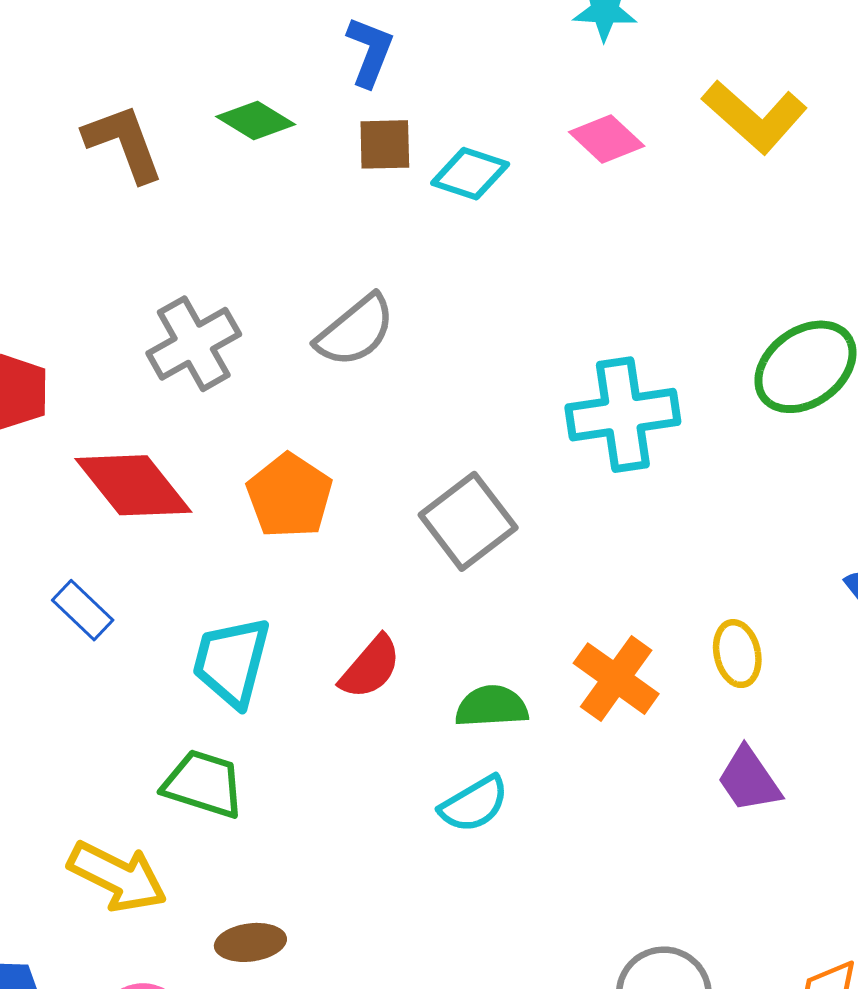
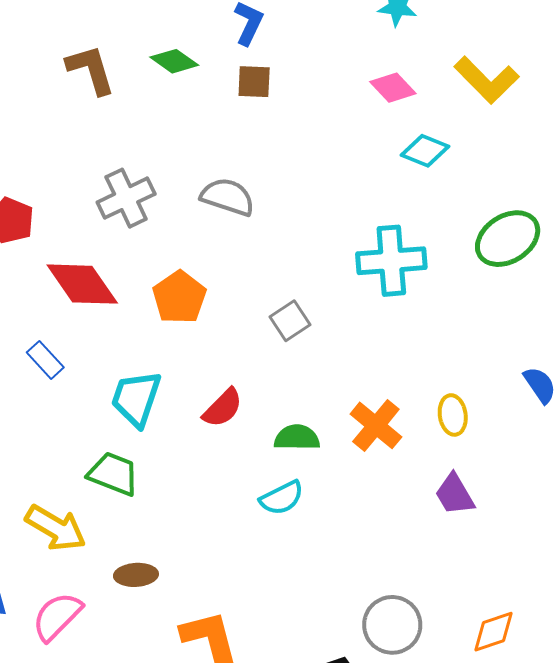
cyan diamond: (470, 174) -> (425, 151), moved
gray semicircle: (355, 331) -> (228, 197), turned -126
gray square: (468, 521) -> (290, 321), size x0.7

